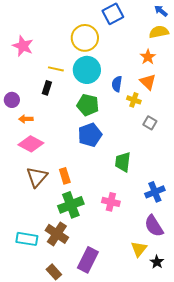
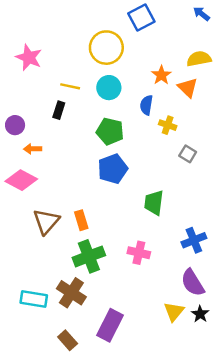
yellow semicircle: (159, 32) -> (199, 59), moved
orange star: (148, 57) -> (161, 75), moved
cyan circle: (87, 70) -> (109, 88), size x0.7
orange triangle: (148, 82) -> (188, 88), moved
pink diamond: (31, 144) -> (21, 180), moved
black star: (157, 262) -> (200, 314), moved

